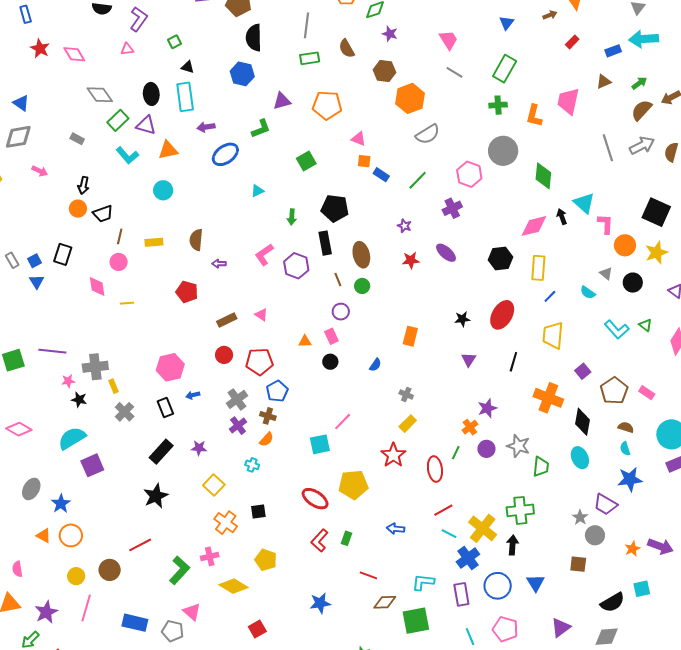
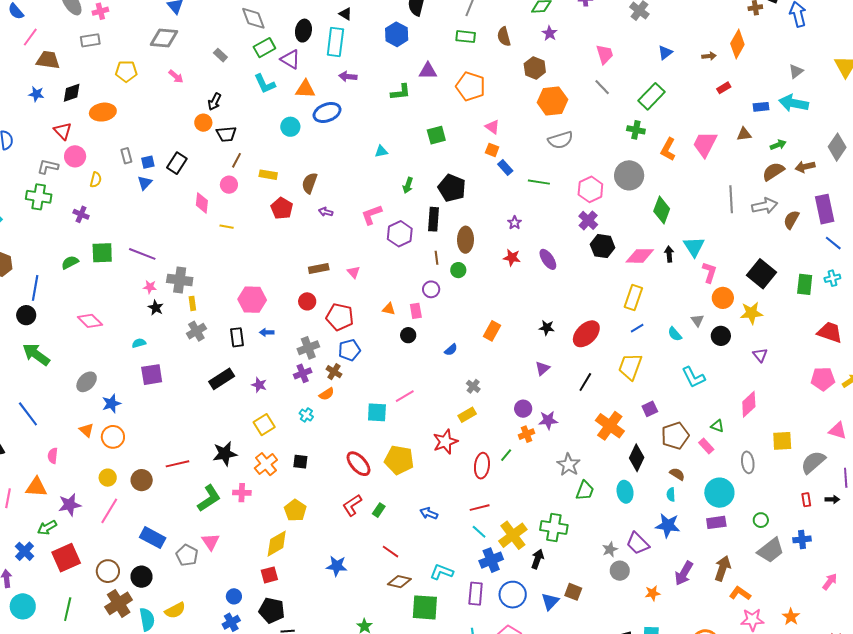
blue ellipse: (225, 154) -> (327, 112), moved
green line: (418, 180) -> (539, 182), turned 40
purple cross: (452, 208) -> (588, 220), moved, turned -36
black hexagon: (501, 258) -> (603, 246), moved
red pentagon: (187, 292) -> (282, 208), moved
green triangle: (645, 325) -> (717, 426), moved, turned -32
cyan semicircle: (72, 438) -> (139, 343), size x0.5
purple circle: (486, 449) -> (523, 409), moved
black star: (156, 496) -> (225, 454), moved
purple arrow: (660, 546) -> (684, 573), moved, turned 85
brown square: (578, 564) -> (573, 592), moved
yellow diamond: (234, 586) -> (277, 544), moved, turned -76

